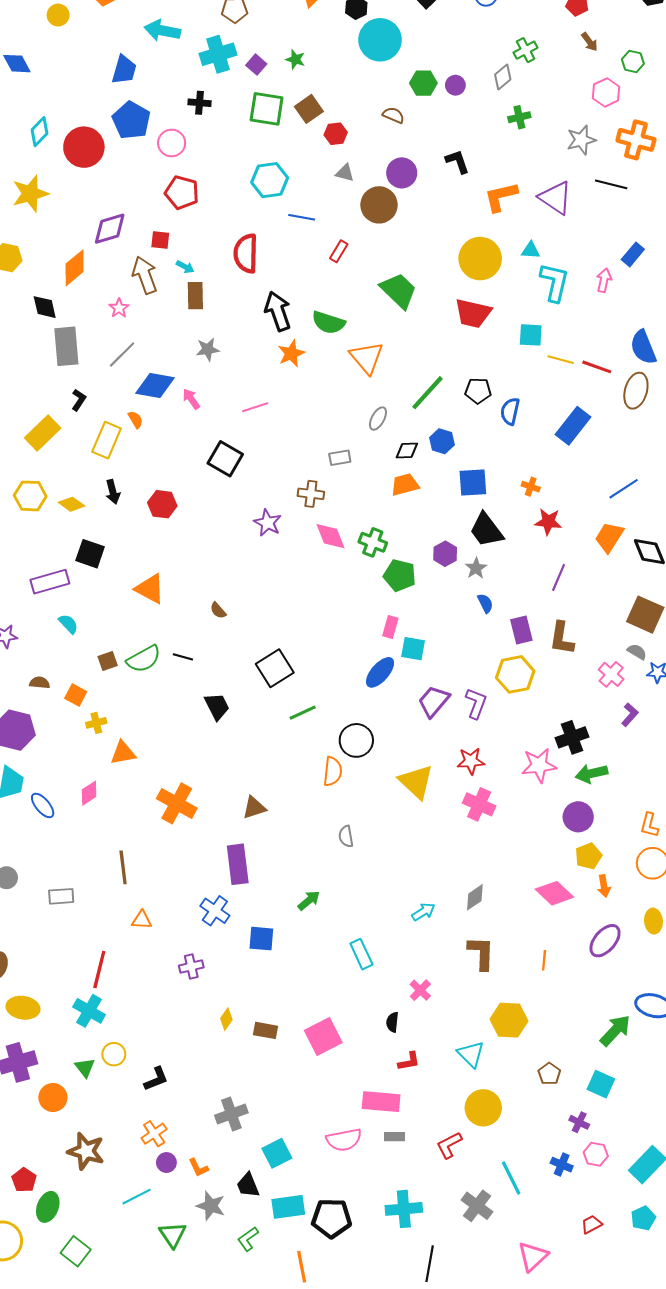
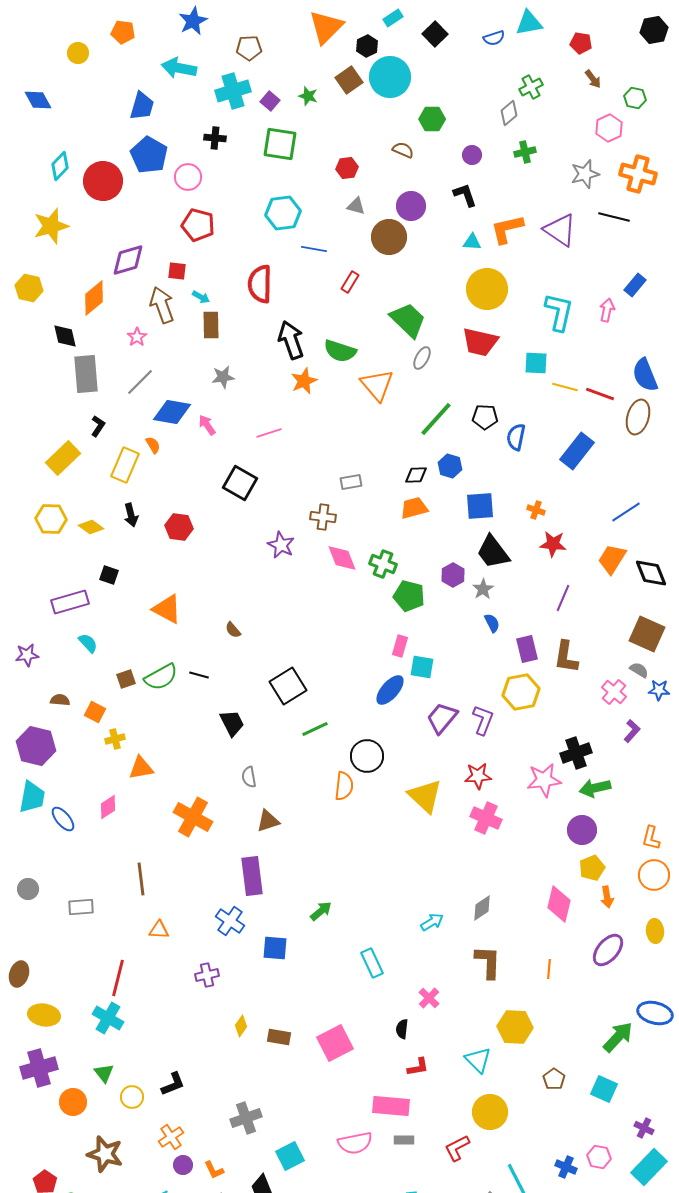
purple circle: (455, 85) -> (472, 155), moved
brown square: (309, 109) -> (349, 80), moved
cyan triangle: (531, 250) -> (472, 242), moved
gray ellipse: (378, 419) -> (422, 358), moved
black square: (90, 554) -> (109, 575), size x0.7
gray semicircle: (346, 836) -> (249, 777), moved
pink diamond: (554, 893) -> (559, 904), turned 60
yellow circle: (114, 1054) -> (132, 1097), moved
purple cross: (579, 1122) -> (644, 1128), moved

